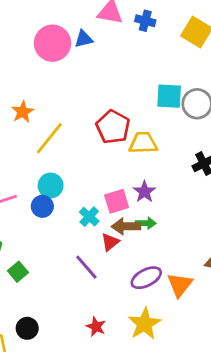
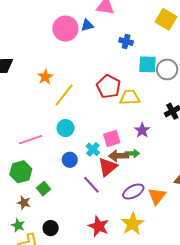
blue cross: (145, 21) -> (126, 41), moved
purple star: (144, 192) -> (142, 130), moved
blue circle: (42, 206) -> (70, 160), moved
red triangle: (110, 242) -> (108, 167), size x1.5
red star: (96, 327) -> (99, 226), size x1.5

